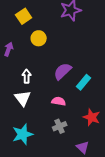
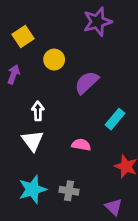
yellow square: (24, 16) -> (23, 37), moved
purple semicircle: (63, 71) -> (87, 83), moved
gray cross: (60, 126) -> (69, 191), moved, turned 32

